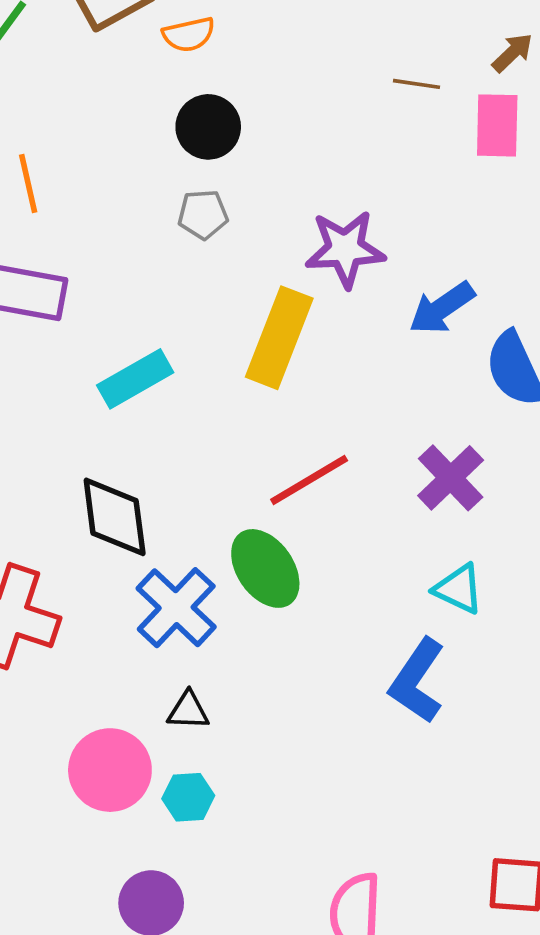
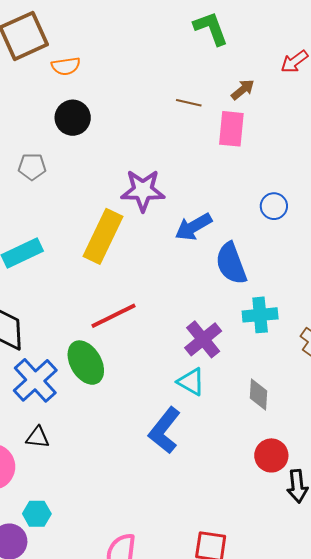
gray pentagon: (203, 214) -> (32, 167), moved
purple cross: (451, 478) -> (203, 339), moved
cyan hexagon: (188, 797) -> (37, 514), moved

